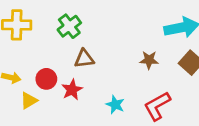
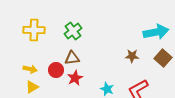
brown triangle: (84, 59) -> (72, 58), moved
yellow triangle: (29, 101) -> (32, 87), moved

